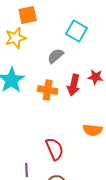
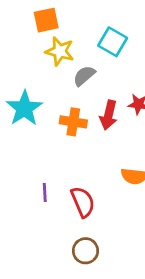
yellow star: (16, 38) -> (60, 51), moved, turned 30
purple line: (27, 170) -> (45, 192), moved

